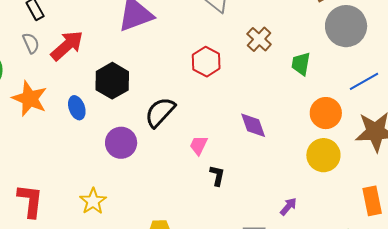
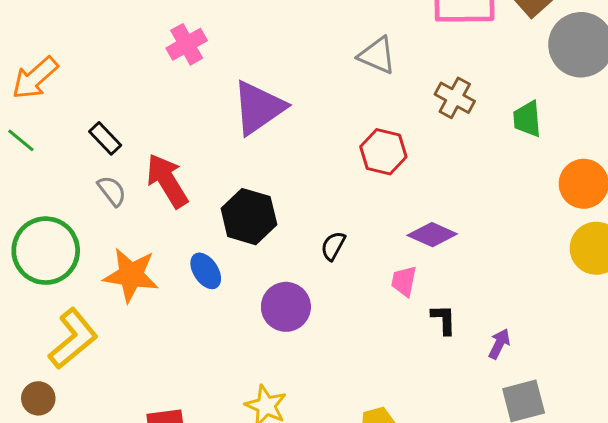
red arrow: (67, 46) -> (167, 181), turned -66
black semicircle: (160, 112) -> (333, 246), size x0.6
purple diamond: (253, 125) -> (432, 235), moved, turned -32
purple arrow: (288, 206) -> (499, 344), moved

